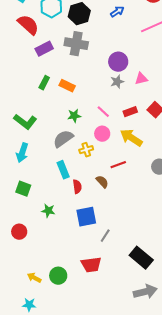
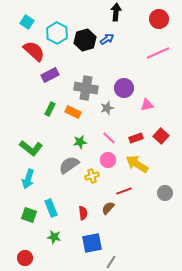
blue arrow: (117, 12) -> (107, 39), moved
gray cross: (76, 44) -> (86, 88), moved
gray star: (117, 82) -> (107, 108), moved
cyan rectangle: (63, 170) -> (51, 208), moved
brown semicircle: (102, 182) -> (108, 208), turned -96

